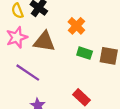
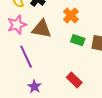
purple line: (28, 73) -> (26, 57), turned 30

